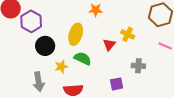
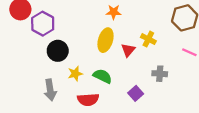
yellow ellipse: (76, 34) -> (105, 40), moved
green semicircle: (83, 58) -> (103, 76), moved
purple square: (117, 84) -> (136, 93), turned -32

